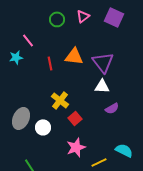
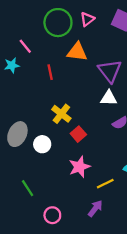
green circle: (57, 19) -> (58, 23), size x1.6
orange triangle: (74, 56) -> (77, 52), moved

